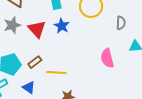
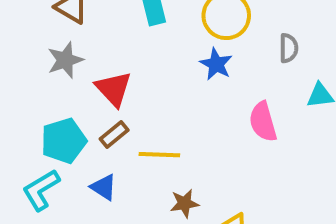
blue star: (62, 26) -> (216, 64), moved
red triangle: (37, 29) -> (114, 89), moved

